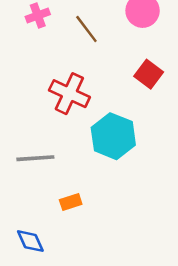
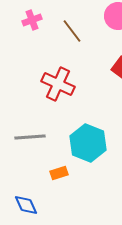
cyan hexagon: (113, 136) -> (88, 143), moved

